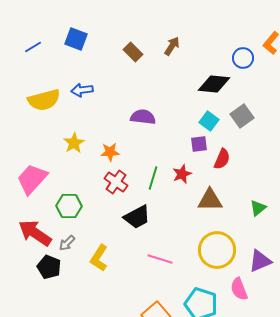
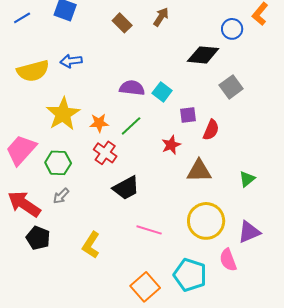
cyan square: (209, 121) -> (162, 92), moved
yellow star: (74, 143) -> (63, 114), size x1.6
green line: (153, 178) -> (131, 126), moved, turned 30
green hexagon: (69, 206) -> (58, 163), moved
gray arrow: (67, 243) -> (61, 196), moved
yellow L-shape: (99, 258) -> (91, 245), moved

